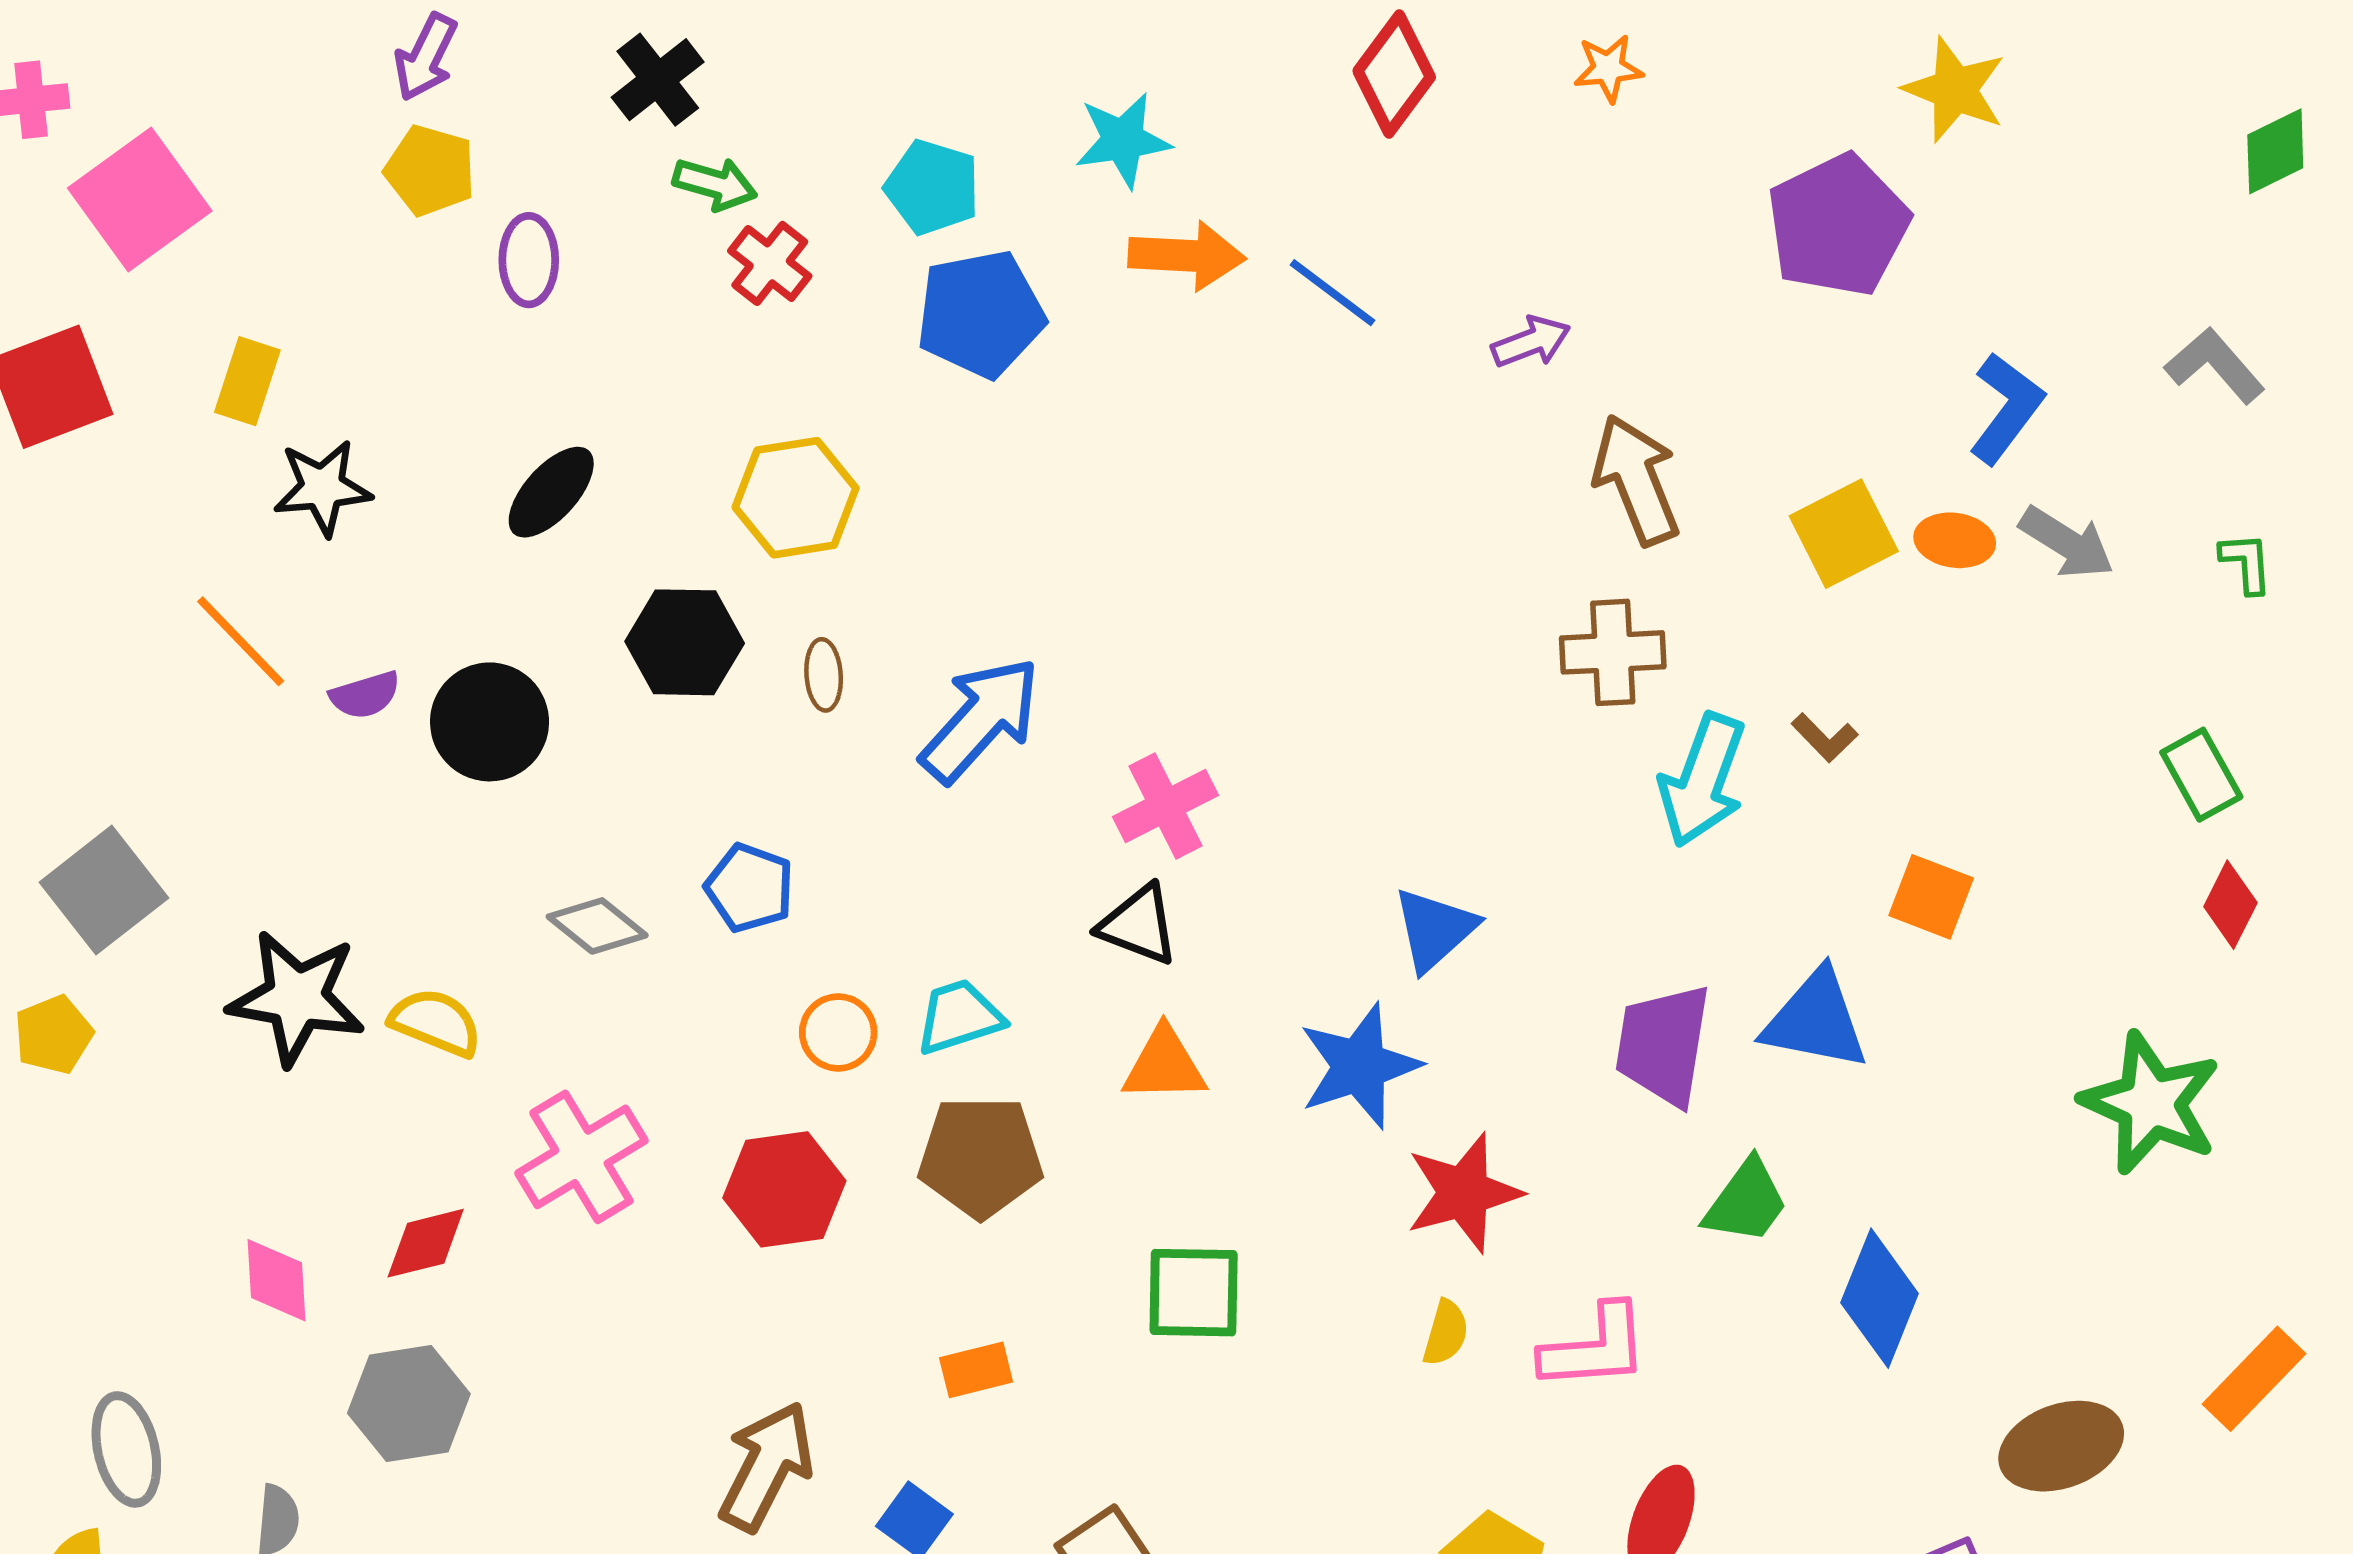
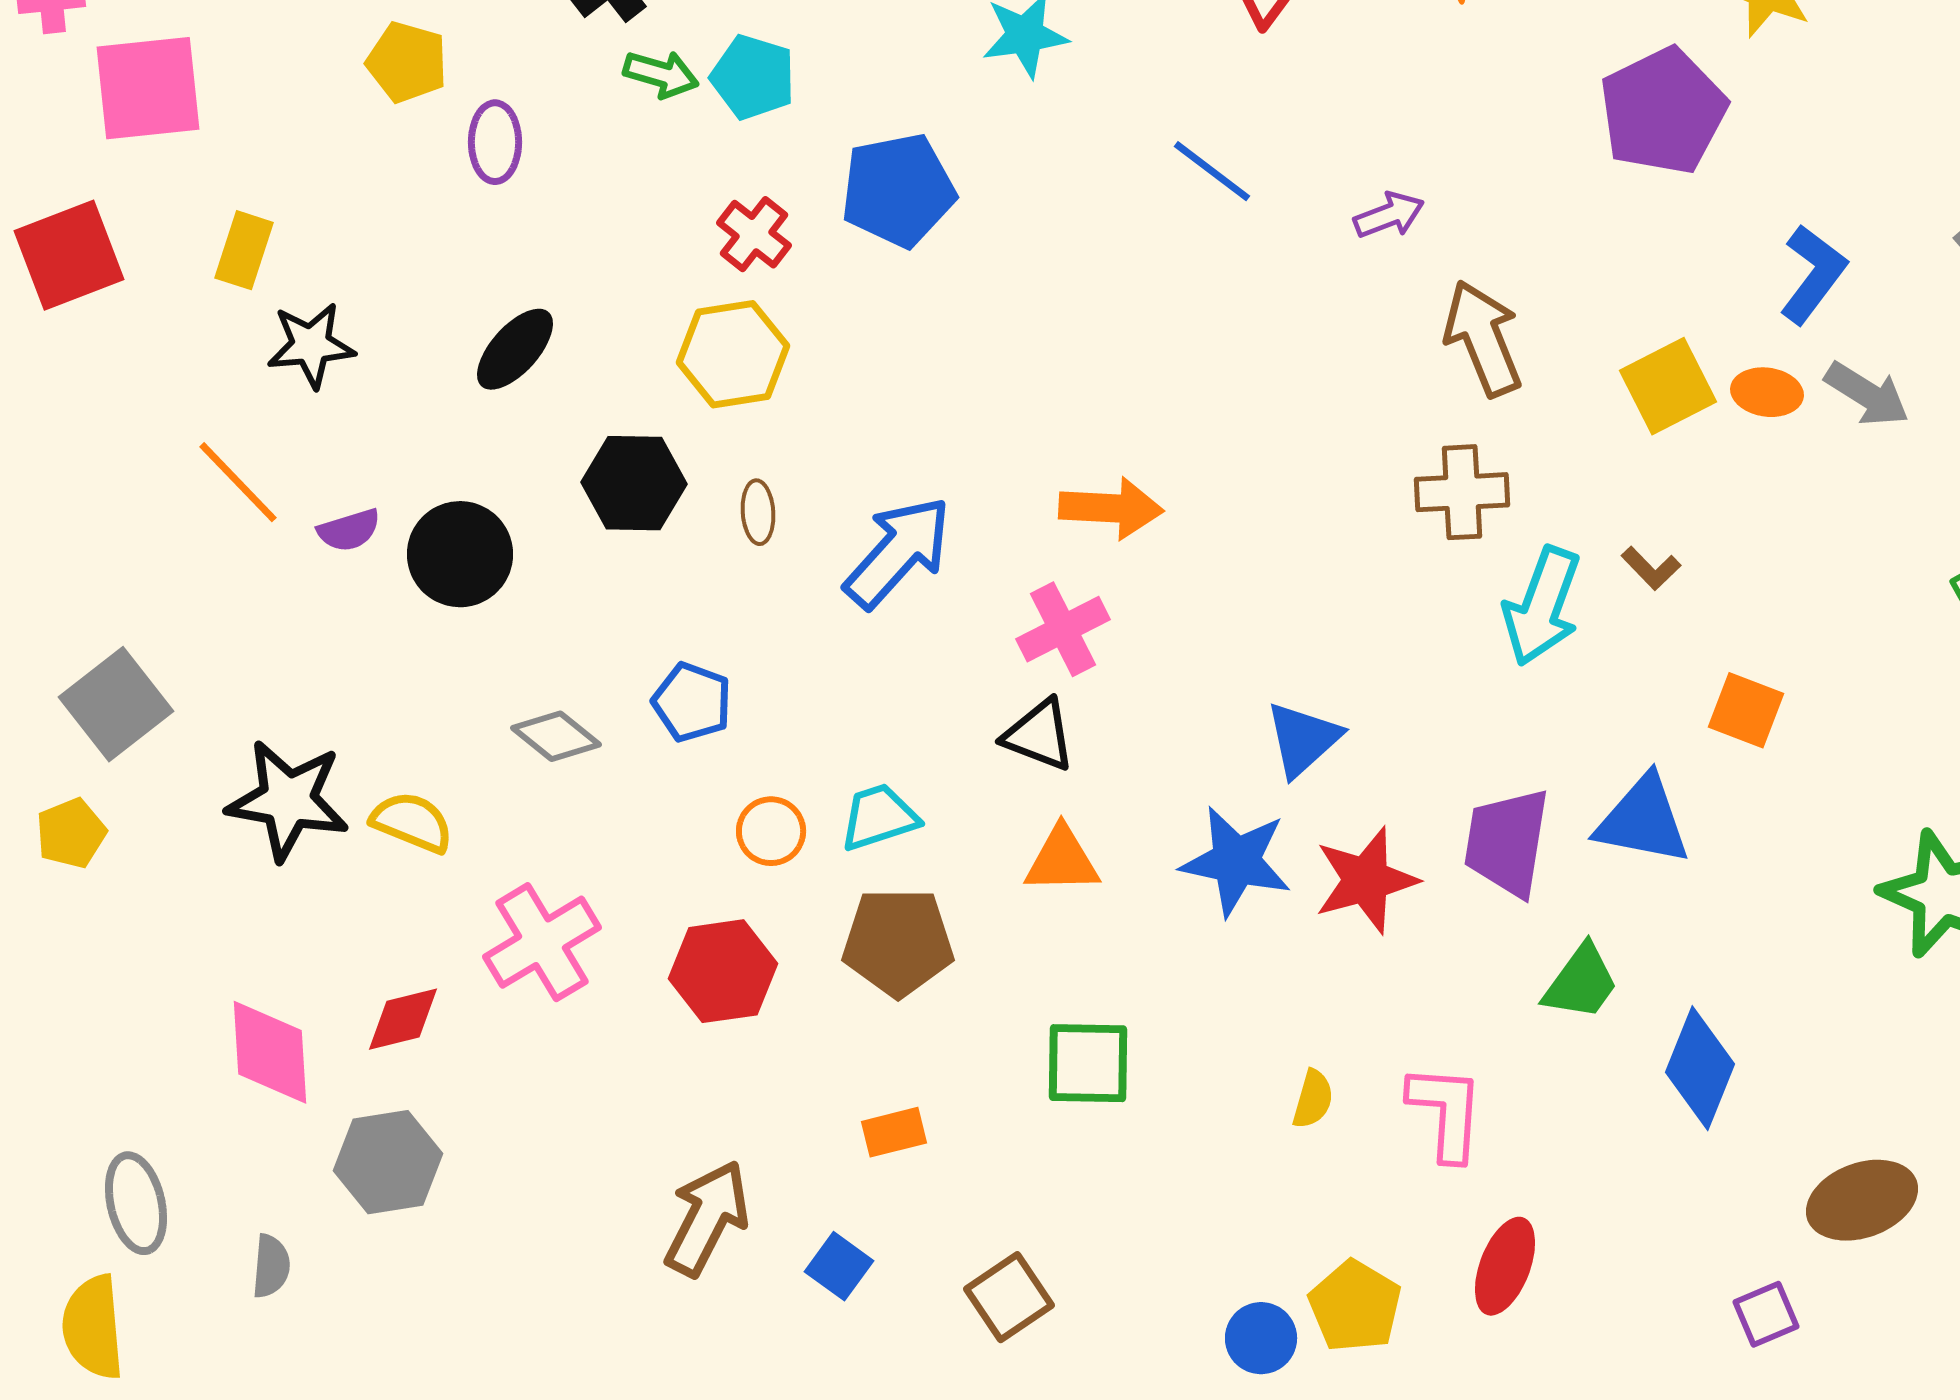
cyan pentagon: (932, 187) -> (753, 77), moved
pink square: (140, 200) -> (148, 88), turned 30
orange arrow: (1187, 256) -> (1111, 508), moved
red cross: (770, 263) -> (754, 234), moved
blue star: (1359, 1066) -> (1236, 861), turned 30
red star: (1464, 1193) -> (1366, 880), moved
pink diamond: (277, 1280) -> (270, 1052), size x1.4
pink L-shape: (1595, 1347) -> (1446, 1112), turned -82

